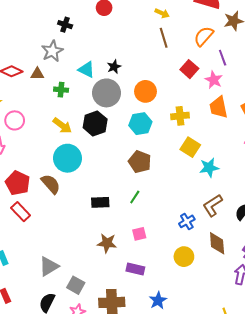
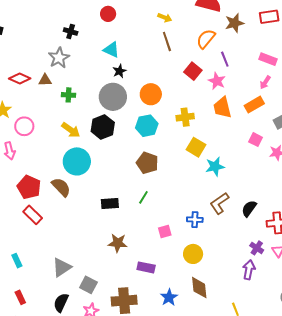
cyan triangle: (86, 70) -> (111, 50), moved
blue cross: (187, 221) -> (195, 220), turned 35
pink square: (139, 234) -> (165, 232), moved
brown diamond: (217, 243) -> (199, 288), moved

